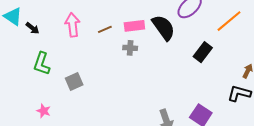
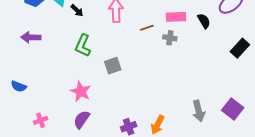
black semicircle: (164, 28) -> (204, 21), size x0.6
brown line: (105, 29) -> (147, 28), moved
pink star: (44, 111) -> (81, 92), size x1.5

